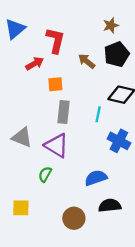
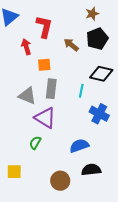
red arrow: (35, 64) -> (26, 47), turned -77
gray triangle: (22, 137) -> (27, 96), moved

